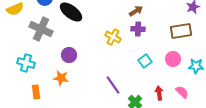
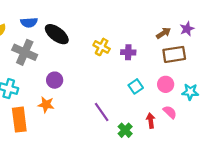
brown arrow: (136, 11) -> (163, 33), moved
yellow cross: (113, 37) -> (102, 47), moved
orange rectangle: (36, 92) -> (19, 120), size x1.6
pink semicircle: (182, 92) -> (170, 112), moved

